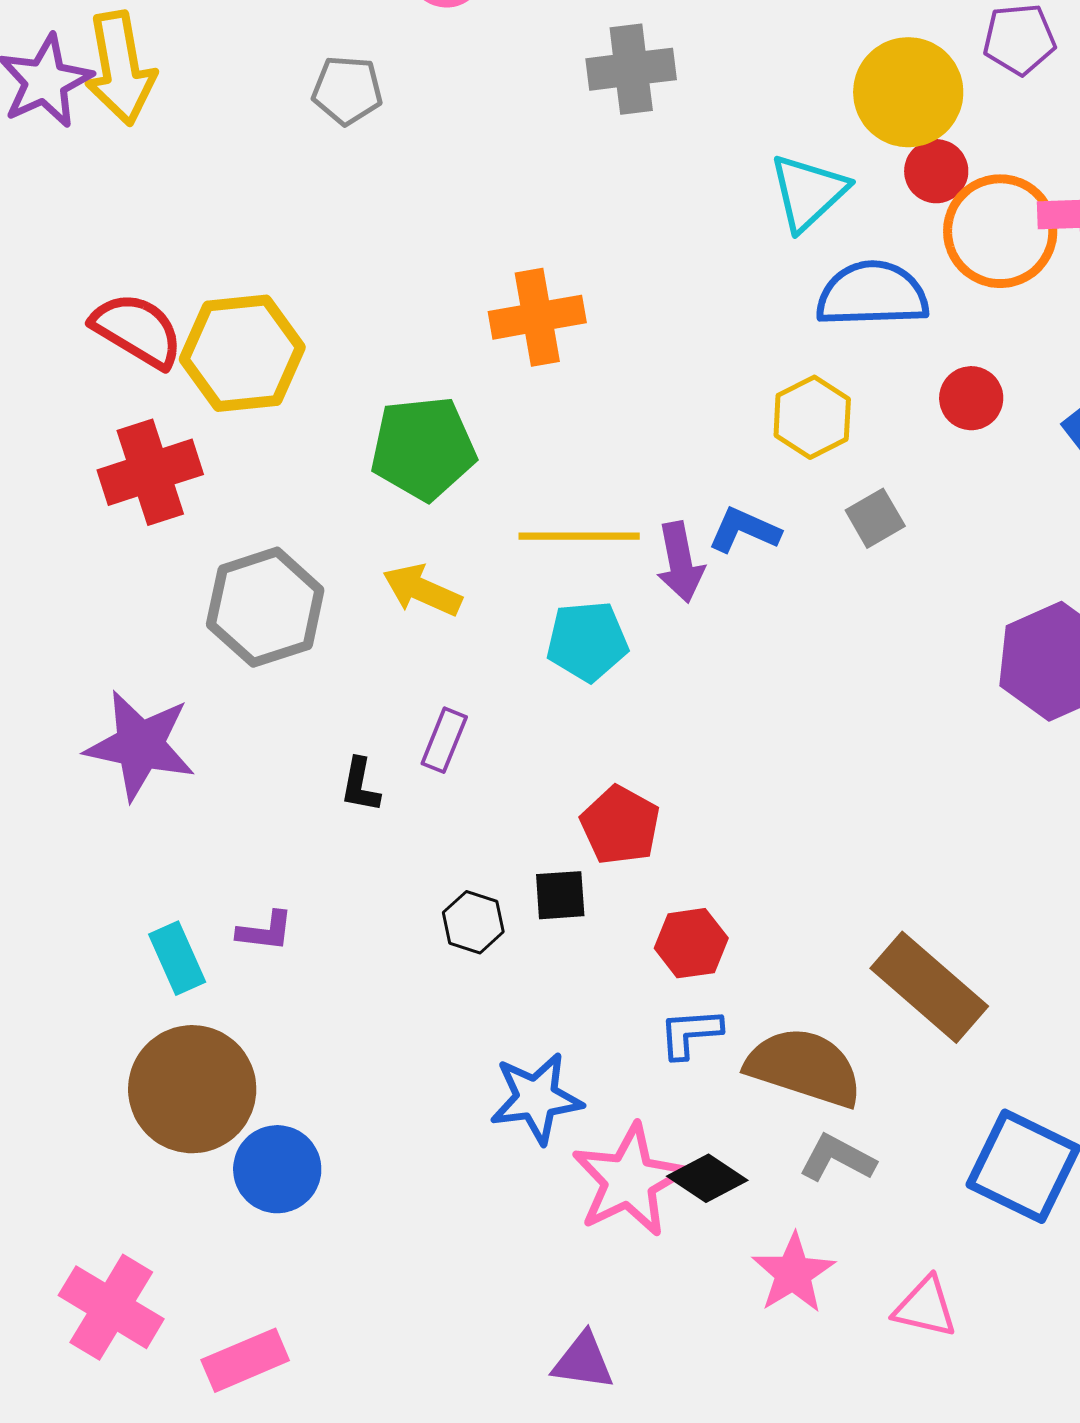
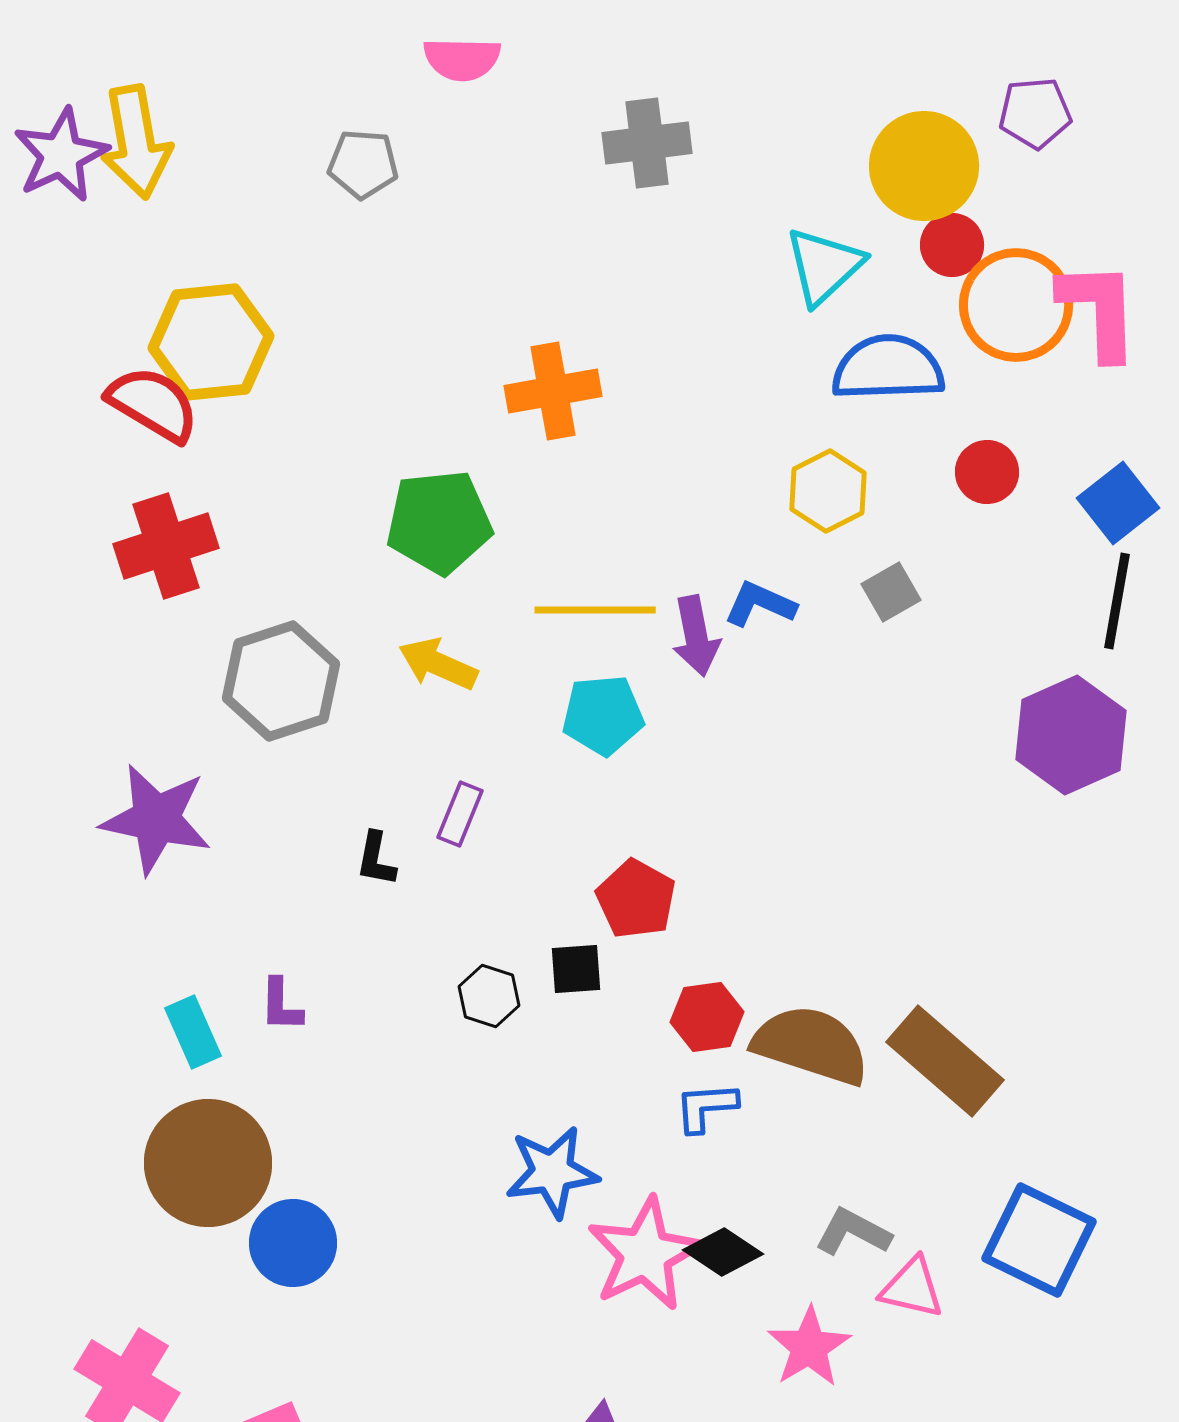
yellow hexagon: (242, 353) -> (211, 342), moved
purple L-shape: (265, 931) -> (281, 1005), turned 84
brown semicircle: (804, 1067) -> (811, 1045), moved
pink triangle: (925, 1307) -> (912, 1288), moved

